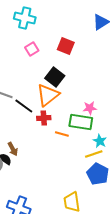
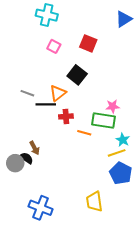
pink square: (32, 49) -> (54, 46), turned -32
orange triangle: (48, 95) -> (58, 93), moved, size x0.7
black line: (24, 106) -> (46, 104), turned -36

